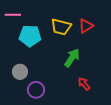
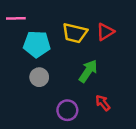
gray circle: (20, 72) -> (39, 77), moved
purple circle: (36, 90) -> (67, 110), moved

